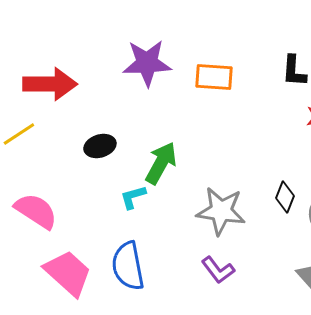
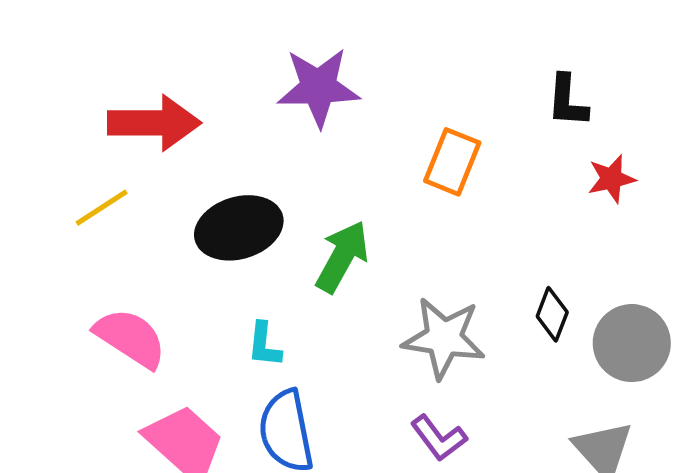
orange rectangle: (214, 77) -> (452, 162), moved, turned -72
black ellipse: (100, 146) -> (239, 228), size x1.6
cyan L-shape: (133, 197) -> (264, 345), moved, turned -68

